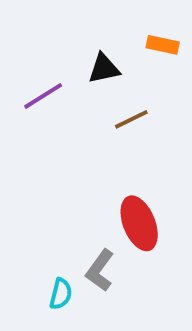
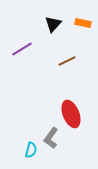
black triangle: (104, 68) -> (53, 24), moved, turned -36

